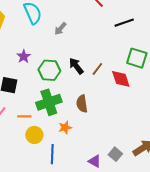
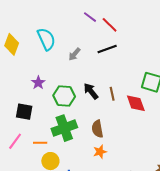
black line: (124, 23) -> (107, 49), moved
brown line: (97, 69) -> (112, 94), turned -48
orange star: (65, 128) -> (100, 152), moved

